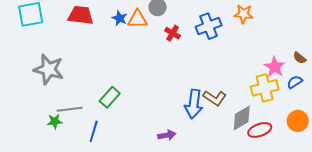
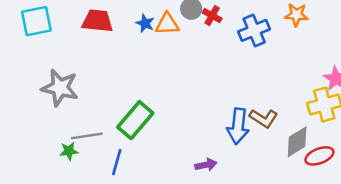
red cross: (173, 33) -> (212, 16), moved
green rectangle: (110, 97) -> (135, 120), size x1.4

